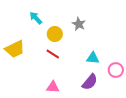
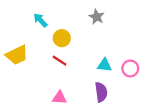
gray star: (79, 24) -> (97, 17), moved
pink circle: (116, 70) -> (130, 68), moved
purple semicircle: (90, 82) -> (101, 92), turned -48

